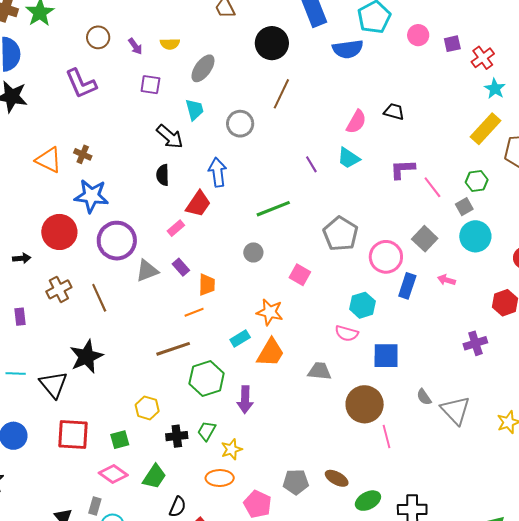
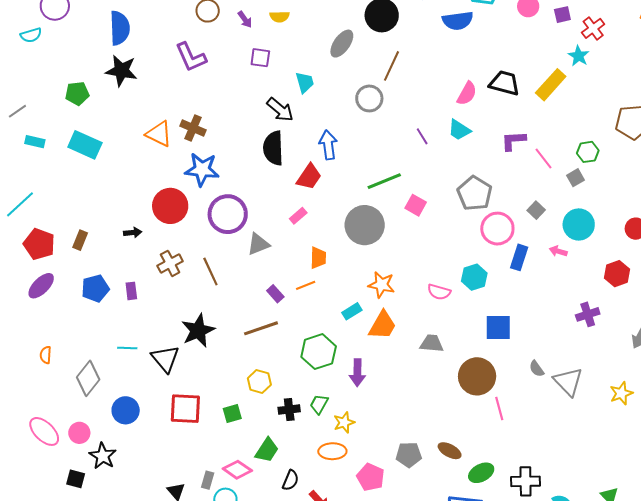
gray ellipse: (203, 68) -> (342, 44), moved
cyan star: (495, 89) -> (579, 56), moved
black trapezoid: (394, 112) -> (504, 83), size x1.5
gray circle: (240, 124) -> (369, 98), moved
yellow rectangle: (486, 129) -> (551, 85), moved
brown cross: (83, 154) -> (193, 128), size x1.4
black semicircle: (163, 175) -> (273, 148), size x1.6
pink rectangle: (176, 228) -> (298, 216), moved
gray pentagon: (341, 234) -> (475, 193), moved
cyan circle: (475, 236) -> (579, 225), moved
gray square: (425, 239) -> (536, 210), size x0.7
gray circle: (253, 252) -> (365, 225), size x2.0
purple rectangle: (181, 267) -> (275, 294), moved
pink square: (300, 275) -> (416, 205), moved
pink semicircle: (347, 333) -> (439, 292), moved
brown line: (173, 349) -> (261, 328), moved
pink diamond: (113, 474) -> (237, 470), moved

